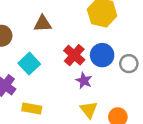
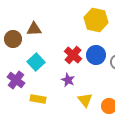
brown triangle: (43, 24) -> (34, 29), moved
purple star: (84, 81) -> (68, 80), moved

